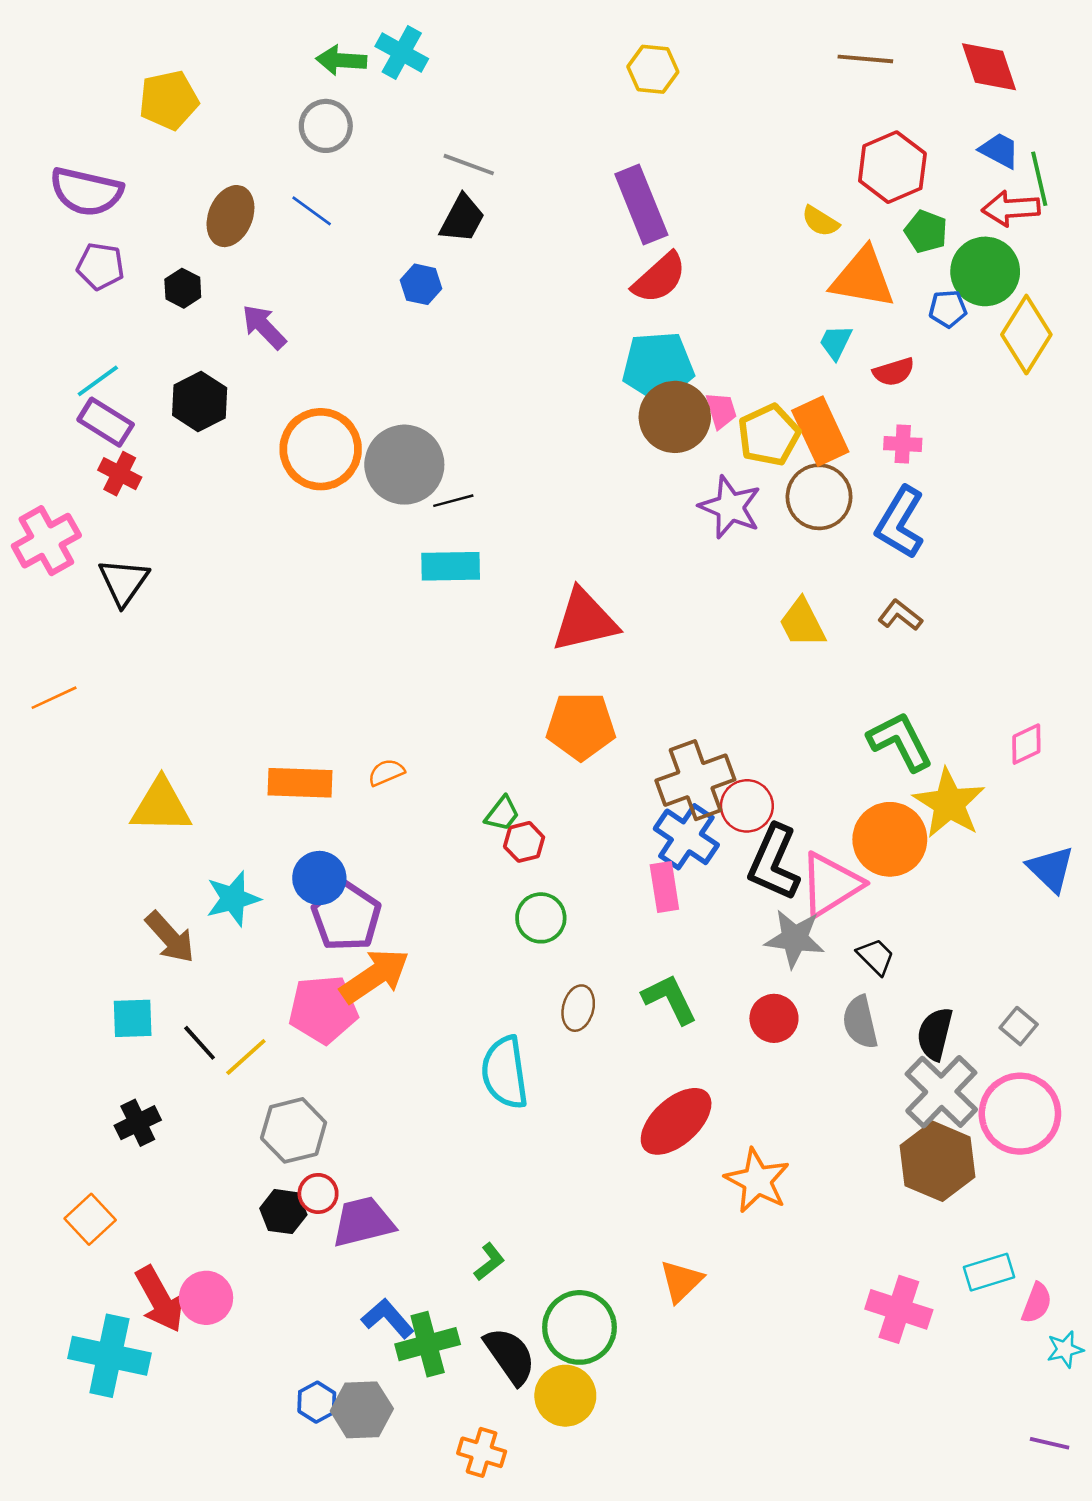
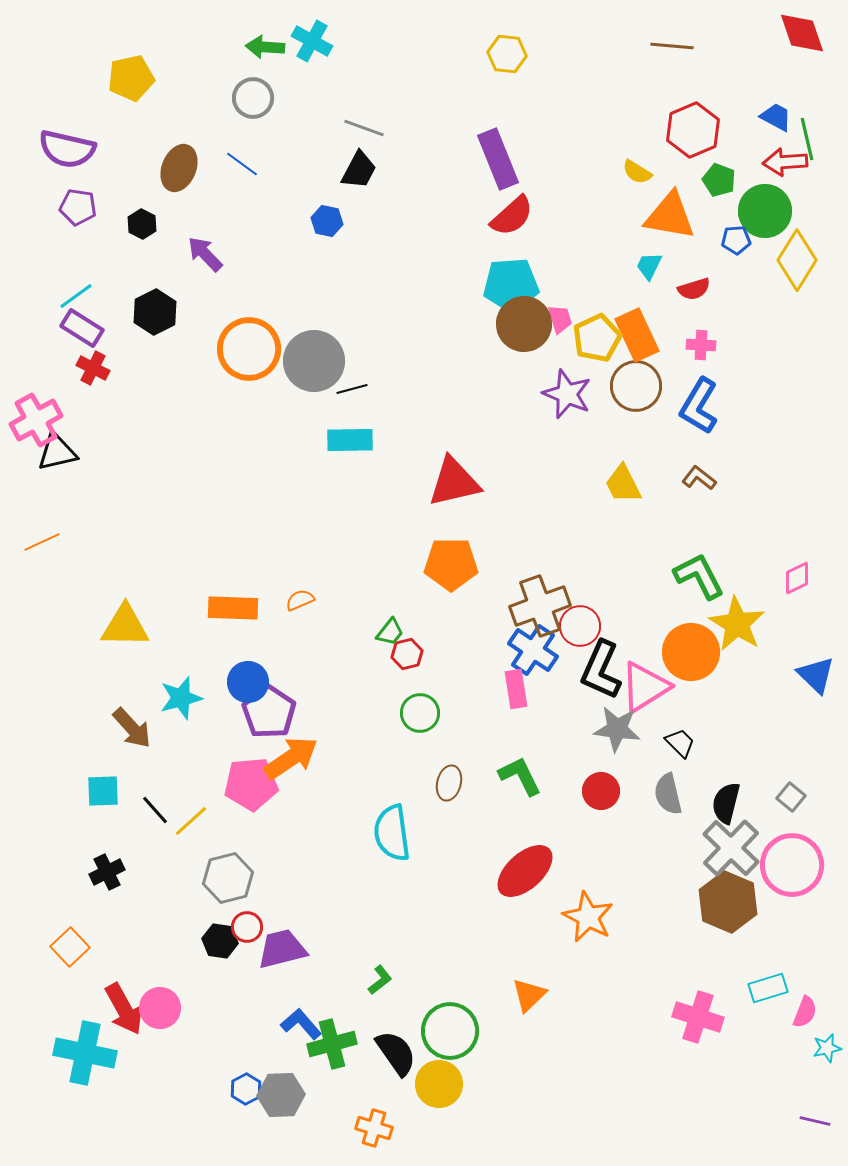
red diamond: (989, 67) -> (802, 33), moved
black triangle: (124, 582) -> (57, 452), moved, turned 42

